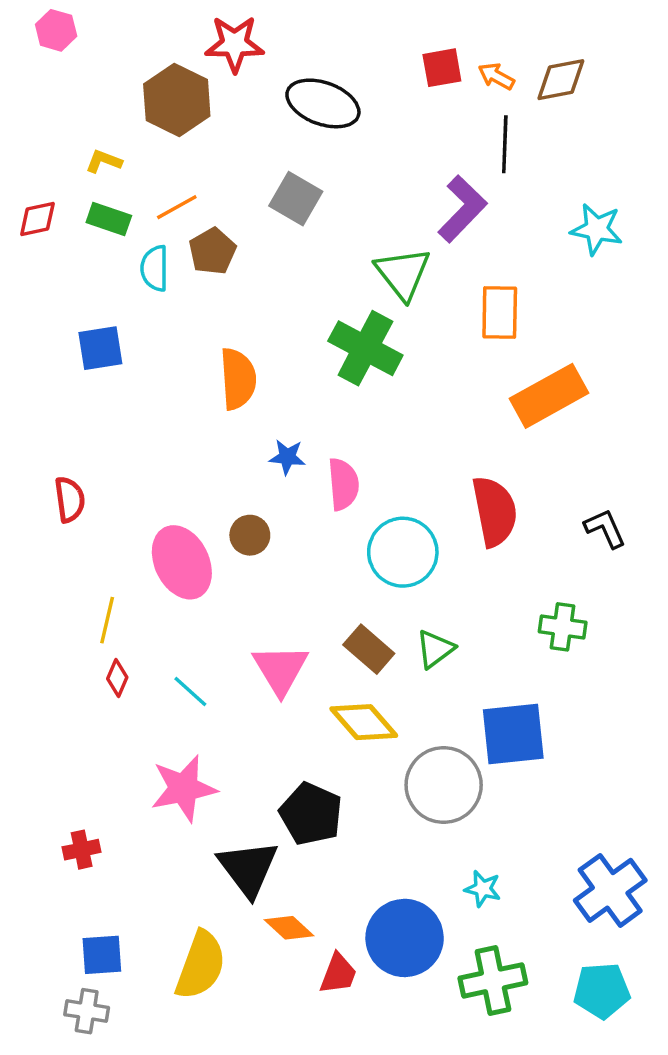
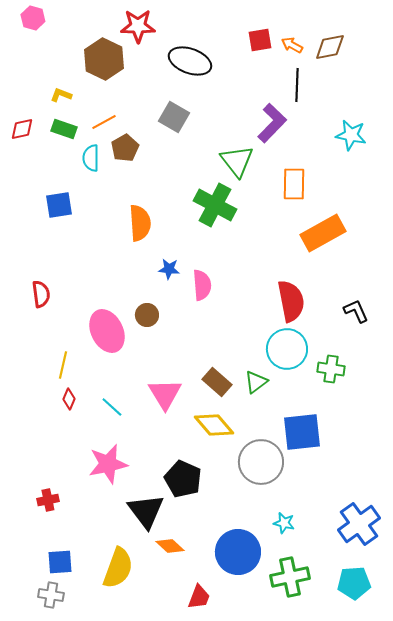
cyan circle: (403, 552) -> (287, 349), moved
red trapezoid: (338, 974) -> (199, 597), moved

